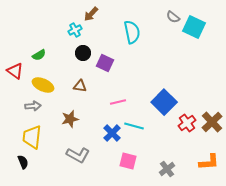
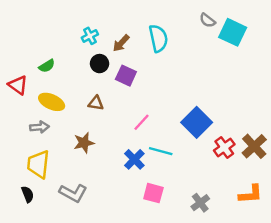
brown arrow: (91, 14) -> (121, 43), moved
pink line: (118, 102) -> (141, 122), turned -35
gray L-shape: (78, 155) -> (73, 193), moved

